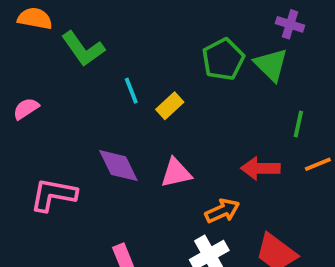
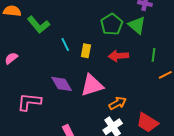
yellow rectangle: (170, 106) -> (86, 51), turned -32
red arrow: (260, 168) -> (118, 56), moved
pink triangle: (176, 173) -> (92, 85), size x1.4

